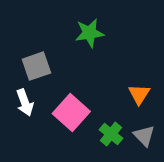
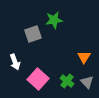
gray square: (36, 66) -> (33, 34), moved
pink square: (71, 112) -> (38, 79), moved

